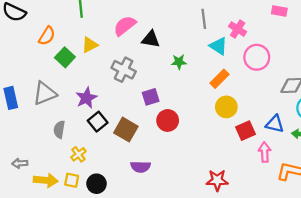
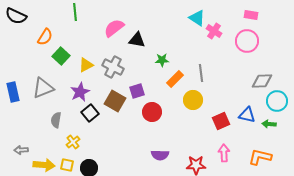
gray line: (204, 19) -> (201, 73), moved
yellow triangle: (90, 45) -> (86, 65), moved
cyan triangle: (218, 46) -> (197, 18), moved
pink circle: (257, 57) -> (247, 41), moved
orange rectangle: (220, 79) -> (175, 79), moved
yellow circle: (226, 107) -> (193, 100), moved
brown square: (126, 130) -> (115, 101), moved
pink arrow: (265, 152) -> (224, 153), moved
purple semicircle: (141, 167) -> (160, 155), moved

